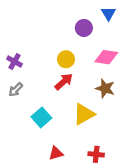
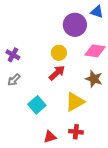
blue triangle: (108, 13) -> (97, 12), turned -40
purple circle: (84, 28) -> (75, 25), size x1.5
red cross: (96, 154) -> (76, 132), moved

